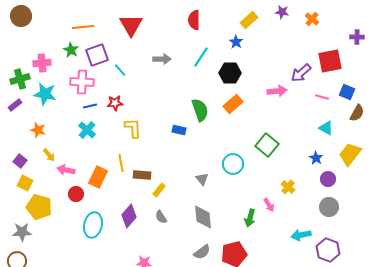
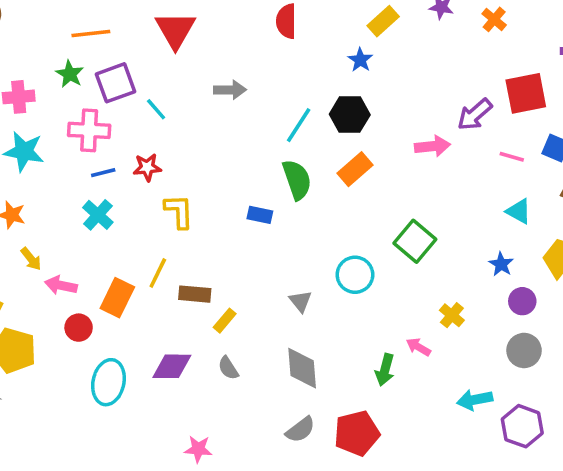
cyan line: (201, 57) -> (299, 125), moved
yellow line: (121, 163) -> (158, 273), turned 36
pink arrow: (269, 205) -> (418, 347), turned 152
purple diamond: (129, 216) -> (172, 366), turned 50

